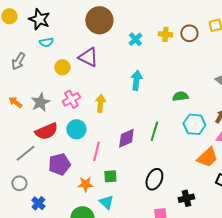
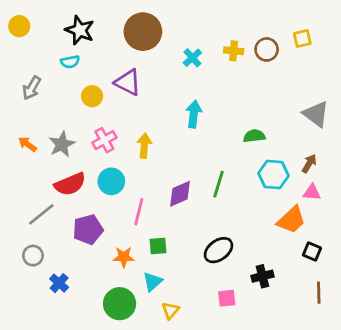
black star: (39, 19) -> (80, 30), moved
black ellipse: (154, 179) -> (218, 250), turned 30
cyan triangle: (106, 202) -> (153, 282), turned 35

